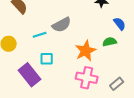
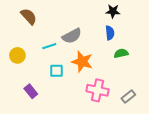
blue semicircle: (120, 24) -> (110, 33), moved, turned 32
orange star: (86, 51) -> (82, 62), moved, turned -30
purple rectangle: (30, 75) -> (31, 91), moved, size x0.6

